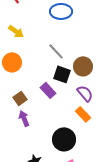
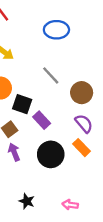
black square: (62, 74) -> (22, 104), moved
black circle: (64, 139) -> (51, 154), moved

